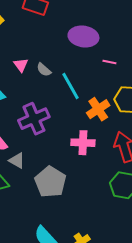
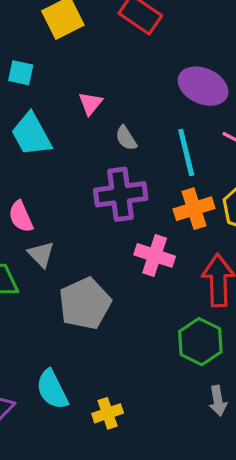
gray semicircle: (44, 70) -> (126, 138), moved
cyan line: (71, 86) -> (186, 152), moved
purple cross: (34, 119) -> (121, 194), moved

